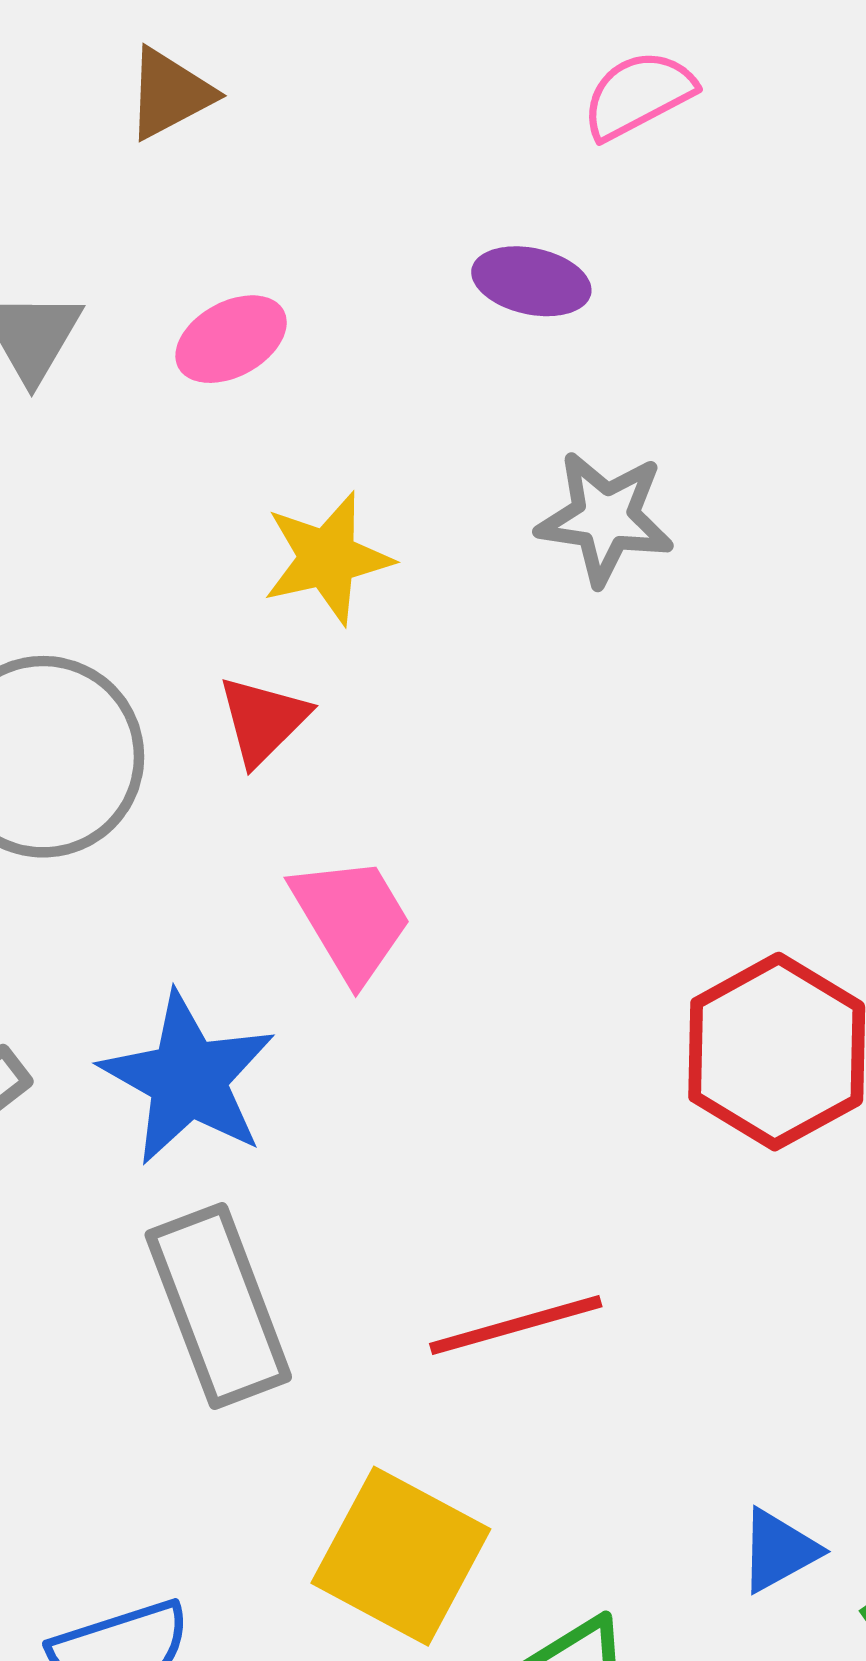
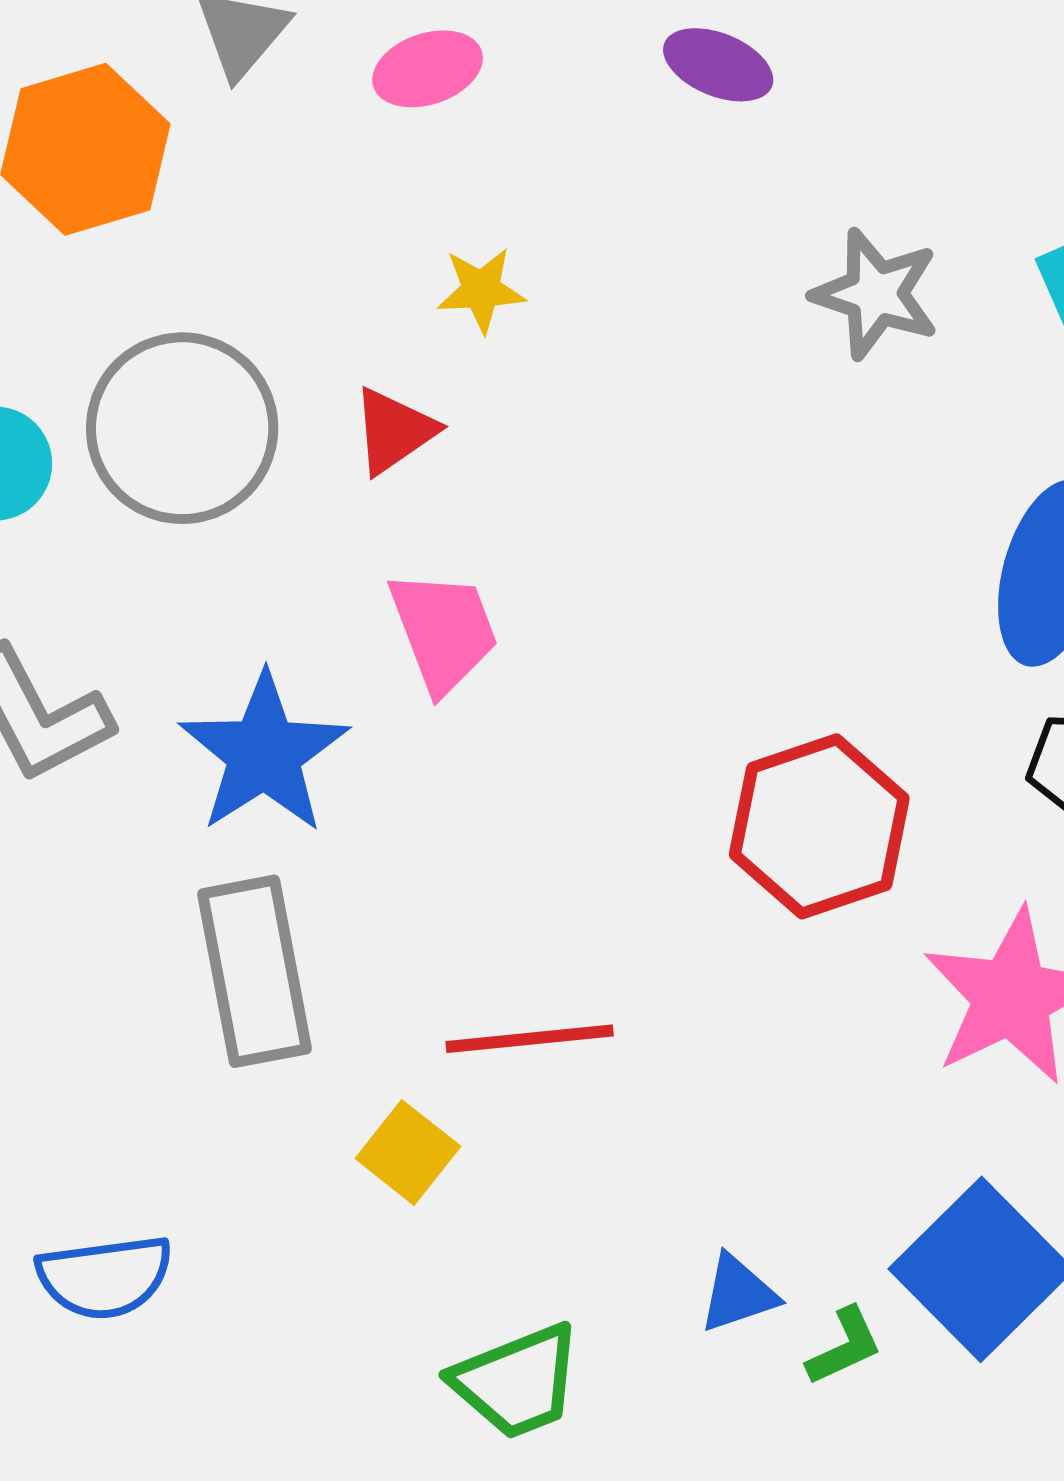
gray star: (605, 518) -> (876, 294), moved
yellow star: (327, 558) -> (481, 290), size x0.7
yellow square: (401, 1556) -> (408, 1152), moved, size x0.6

